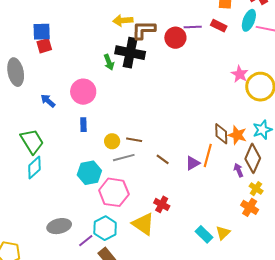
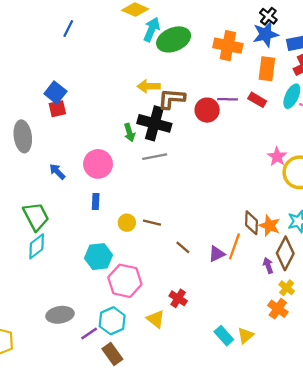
blue square: (42, 32) -> (55, 93), turned 36
gray line: (124, 158) -> (155, 157), moved
yellow triangle: (143, 224) -> (156, 319), size x0.7

